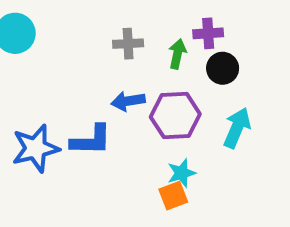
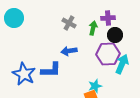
gray cross: (128, 44) -> (69, 23), turned 32
purple hexagon: (175, 115) -> (108, 54), moved
blue star: (36, 148) -> (24, 74), turned -30

